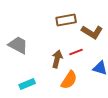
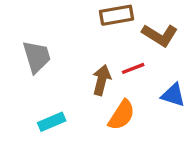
gray trapezoid: (18, 45) -> (37, 57), turned 45

